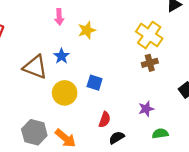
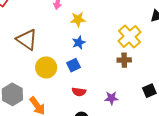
blue star: (62, 56) -> (79, 43), moved
blue square: (95, 83) -> (73, 65), turned 32
red semicircle: (105, 120) -> (79, 92), moved, turned 64

